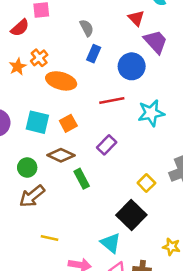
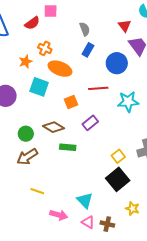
orange cross: (39, 58) -> (45, 48), turned -32
orange star: (18, 67) -> (26, 62), moved
cyan square: (37, 122) -> (39, 87), moved
orange square: (68, 123) -> (71, 102), moved
green rectangle: (82, 179) -> (68, 147), turned -63
black square: (131, 215) -> (118, 179), moved

